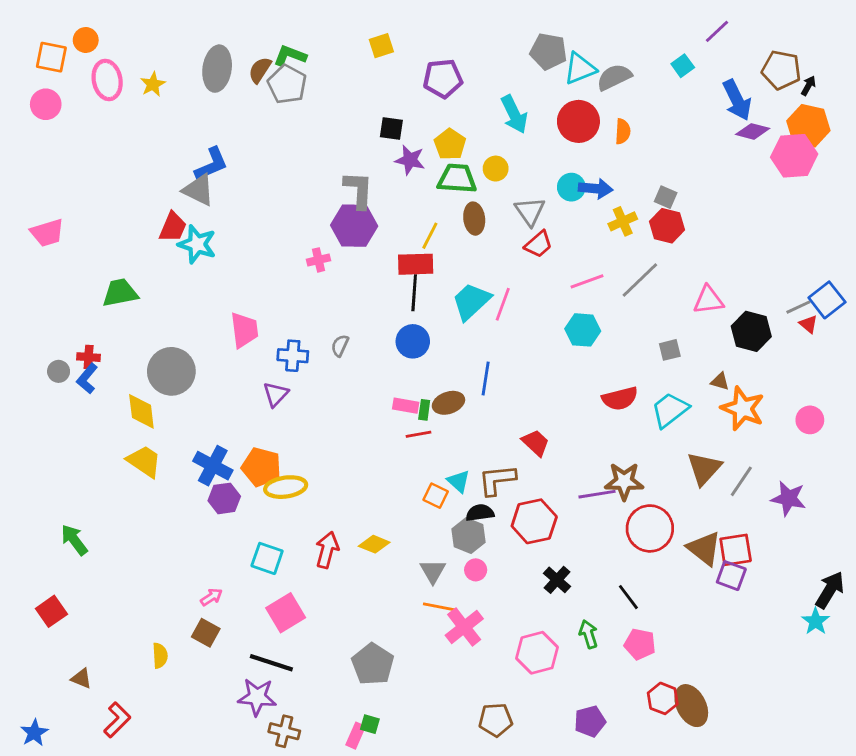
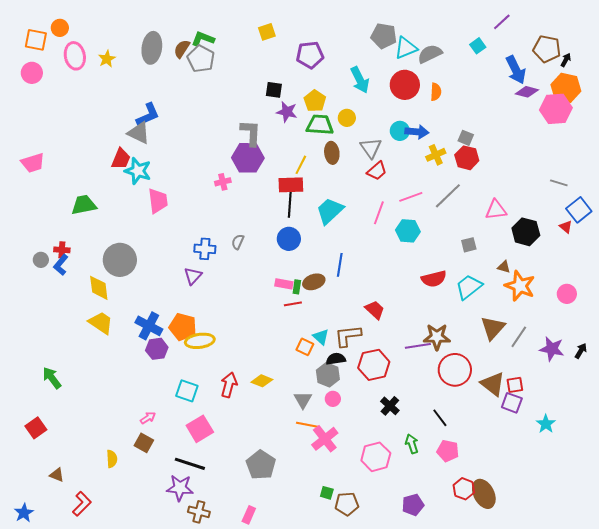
pink line: (503, 304) -> (379, 213), moved
gray line: (798, 307) -> (559, 183), moved, turned 42
pink trapezoid: (244, 330) -> (158, 201), moved
red square: (736, 550) -> (515, 385), size x0.7
black arrow: (830, 590) -> (581, 351), moved, size x0.6
cyan star: (816, 621) -> (546, 424), moved
green square: (370, 724) -> (327, 493), moved

